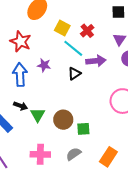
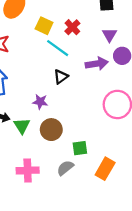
purple arrow: (96, 61) -> (97, 64), moved
purple star: (44, 65) -> (40, 102), moved
green square: (83, 129) -> (80, 148), moved

